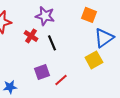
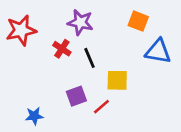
blue triangle: (104, 38) -> (158, 51), turned 45
yellow square: (94, 60) -> (117, 80), moved, turned 30

